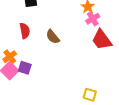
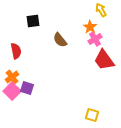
red semicircle: (25, 31) -> (16, 51), moved
brown semicircle: (53, 37) -> (60, 40), moved

